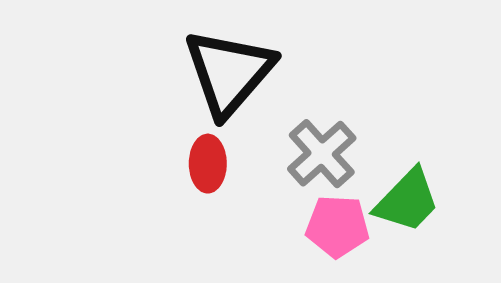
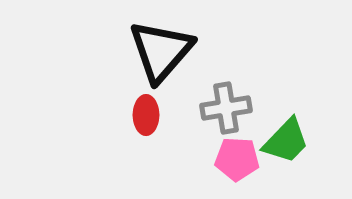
gray cross: (322, 154) -> (226, 108), turned 33

